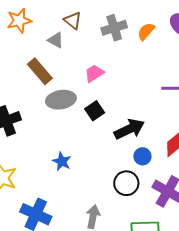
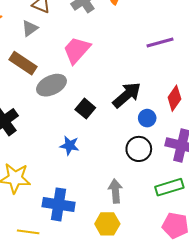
gray triangle: (56, 40) -> (30, 28), turned -48
pink trapezoid: (94, 73) -> (77, 50), size x1.4
black square: (95, 111) -> (85, 109), moved

